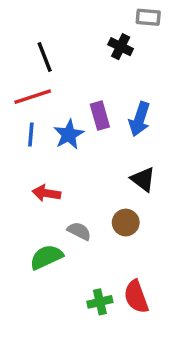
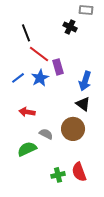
red line: (33, 97) -> (39, 54), moved, turned 55
blue arrow: (140, 119) -> (85, 81), moved
blue line: (31, 135) -> (18, 78), turned 48
brown circle: (126, 223) -> (73, 129), size x1.5

